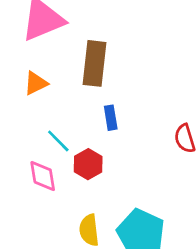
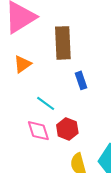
red hexagon: (88, 164) -> (67, 129), moved

